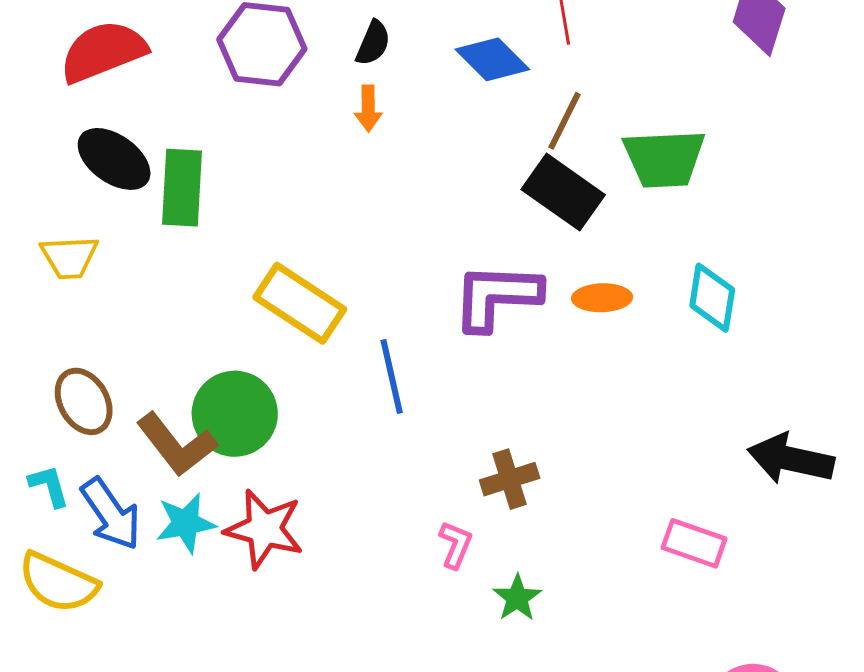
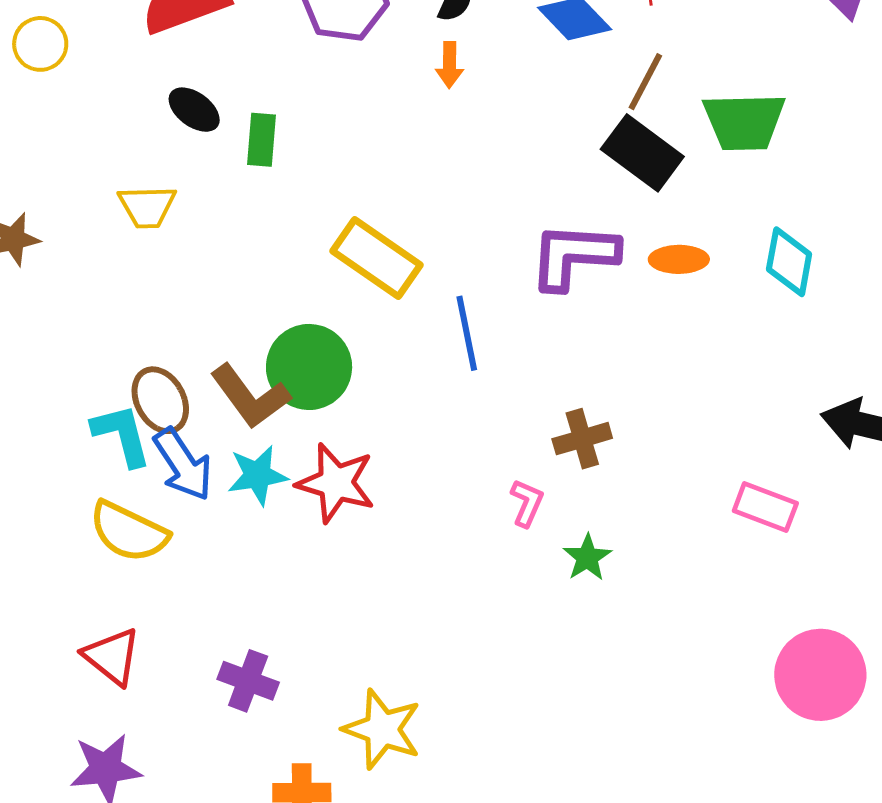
black ellipse: (114, 159) -> (194, 110), size x0.7
green rectangle: (182, 188) -> (261, 140), size x0.7
brown ellipse: (84, 401) -> (160, 400), moved
cyan L-shape: (49, 486) -> (122, 435), size x1.5

